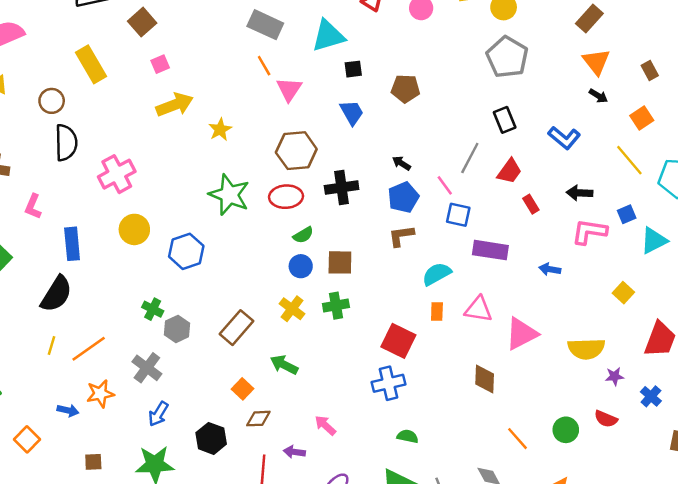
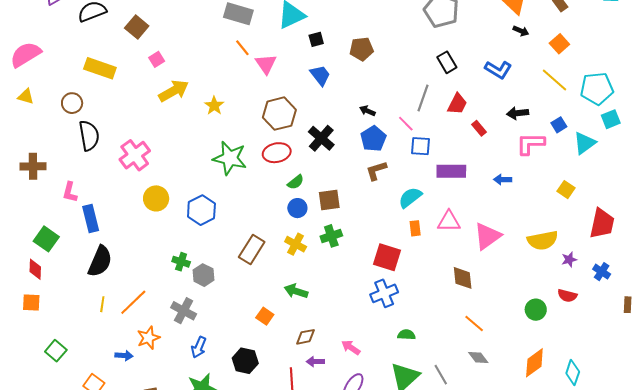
yellow rectangle: (91, 64) -> (100, 68), turned -32
black cross: (342, 188) -> (321, 138), turned -32
blue rectangle: (72, 244) -> (91, 219), moved
brown rectangle: (236, 328) -> (252, 250), moved
brown diamond: (258, 419) -> (305, 337), moved
pink arrow: (325, 425) -> (351, 347), moved
orange line: (518, 439) -> (474, 324), moved

